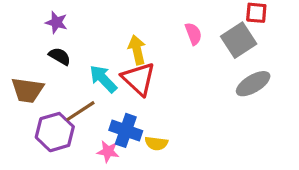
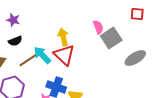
gray square: (239, 40) -> (111, 38), moved
black semicircle: (60, 56) -> (15, 41), turned 128
brown line: (81, 111) -> (28, 60), moved

